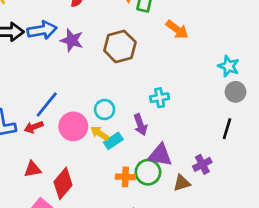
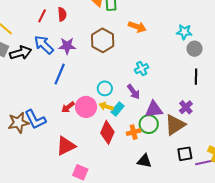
blue arrow: (42, 30) -> (44, 45), turned -110
orange arrow: (177, 30) -> (137, 27), moved
blue line: (47, 105) -> (60, 74), moved
red arrow: (34, 127) -> (68, 107), moved
red triangle: (33, 169) -> (66, 146), size x1.5
red diamond: (63, 183) -> (107, 132), moved
brown triangle: (182, 183) -> (175, 125), size x1.6

